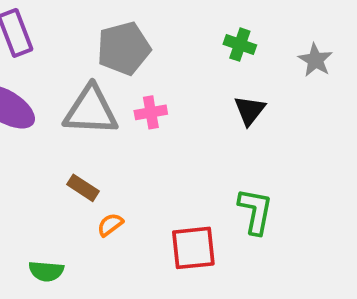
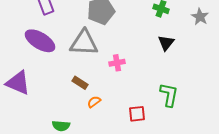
pink cross: (151, 112) -> (117, 63), moved
red square: (193, 248) -> (137, 114), size x0.7

